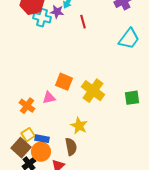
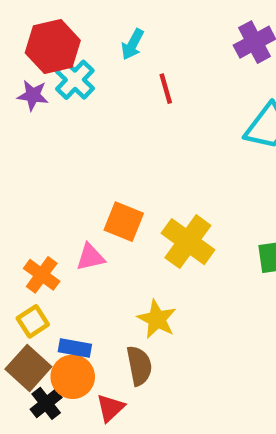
purple star: (57, 12) -> (33, 95), moved
cyan cross: (42, 18) -> (75, 80), turned 30
yellow square: (28, 135) -> (33, 321), moved

